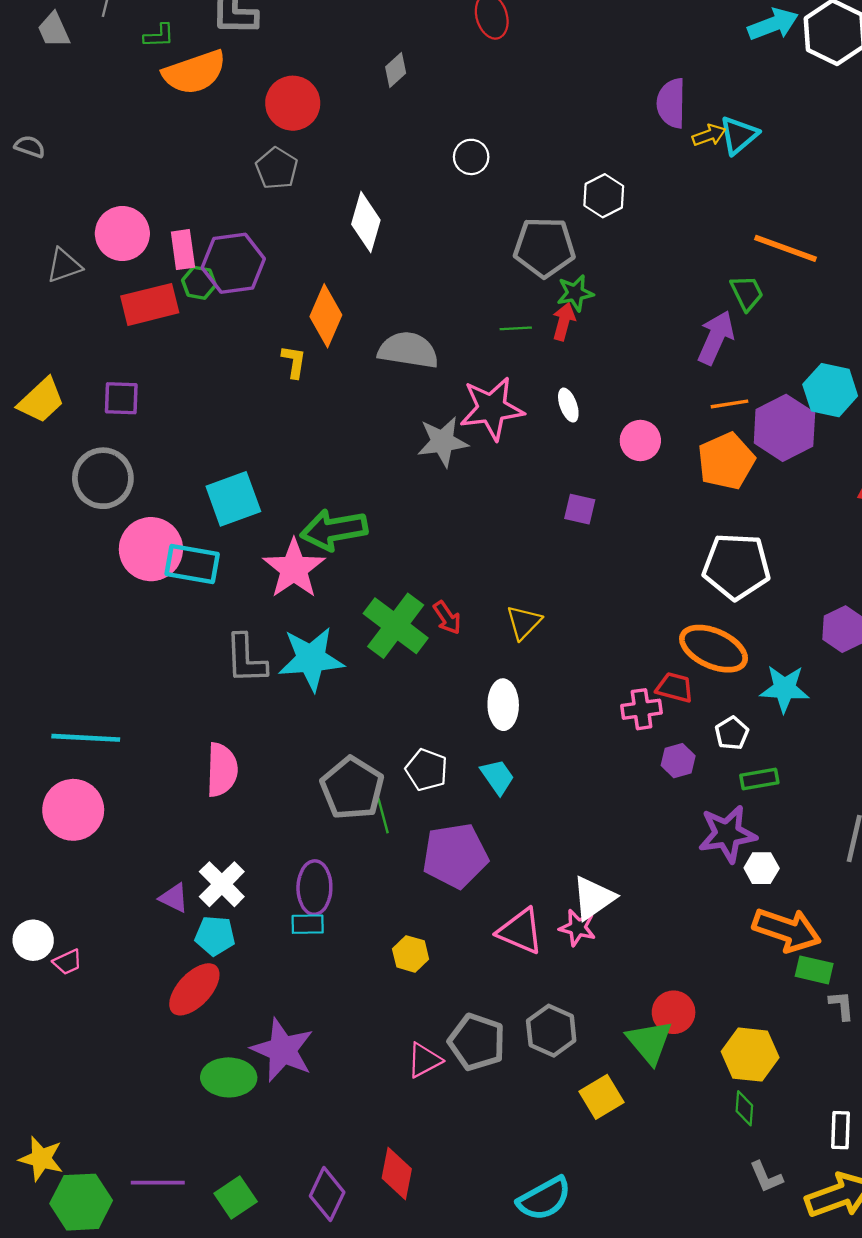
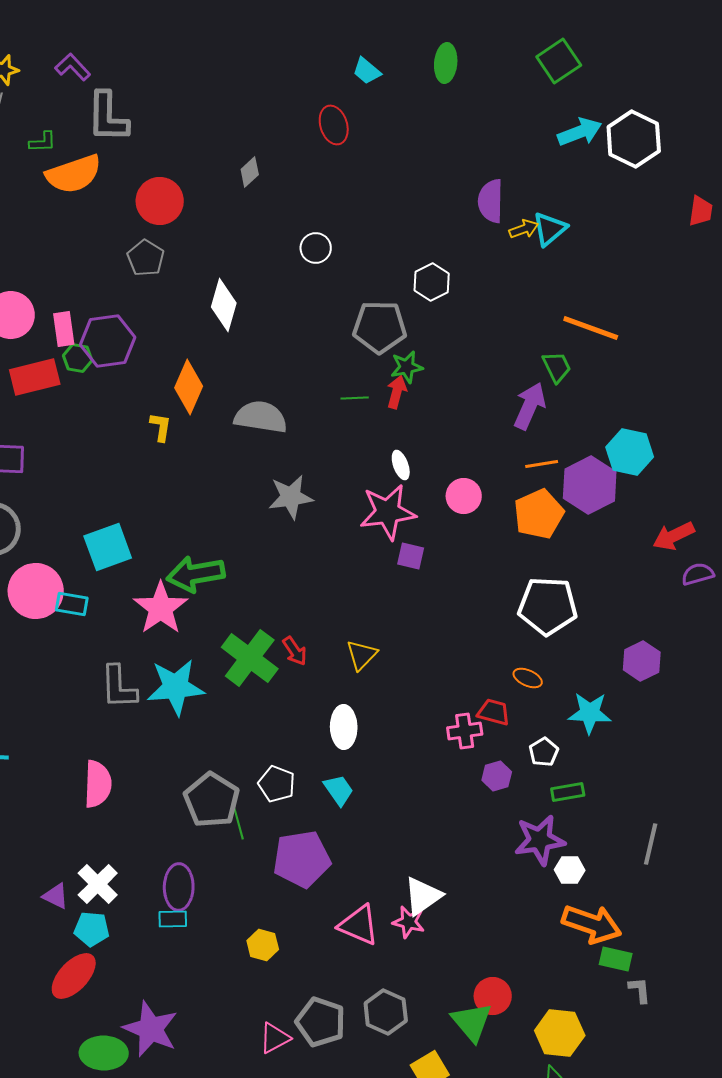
pink star: (492, 408) -> (388, 512), moved
cyan rectangle: (192, 564) -> (72, 604), size x0.7
orange ellipse: (714, 649) -> (528, 678), size x0.5

